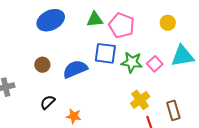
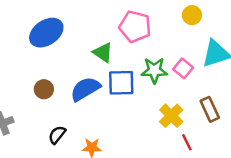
green triangle: (95, 19) -> (103, 53), moved, turned 48
blue square: (105, 53) -> (121, 83), moved
brown rectangle: (173, 110) -> (210, 109), moved

